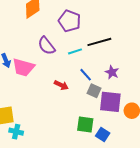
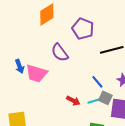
cyan line: (75, 51) -> (94, 101), moved
red arrow: (61, 85) -> (73, 101), moved

